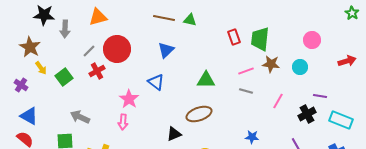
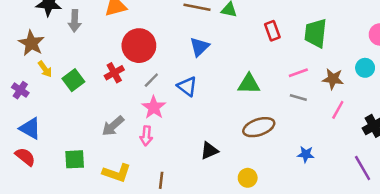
red rectangle: (234, 37) -> (272, 31), moved
gray line: (89, 51) -> (151, 80), moved
brown star: (271, 64) -> (333, 79), moved
brown ellipse: (199, 114) -> (259, 127), moved
gray arrow: (80, 117) -> (113, 126), moved, turned -66

